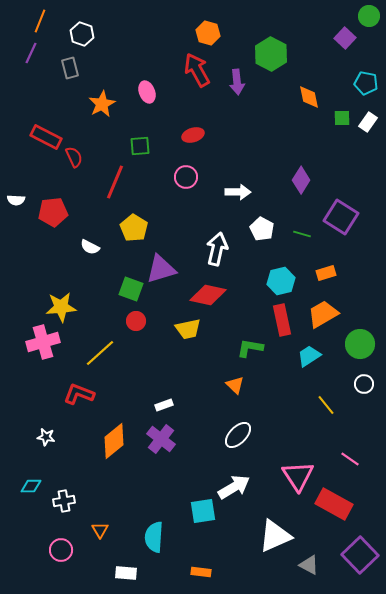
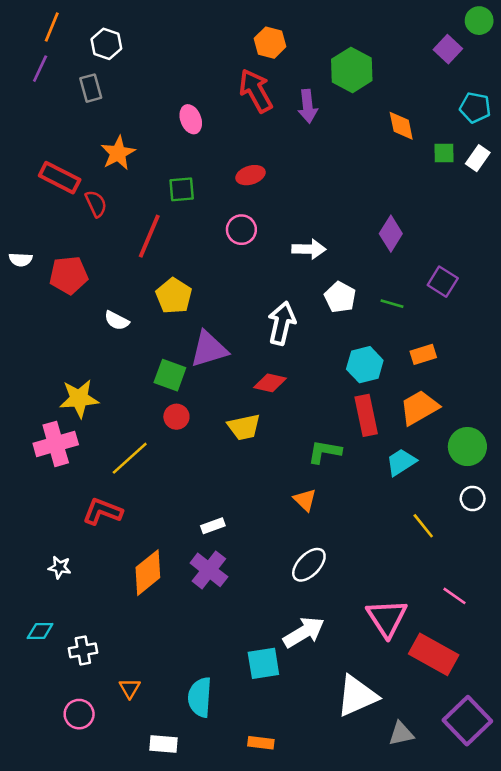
orange star: (102, 104) -> (118, 153), moved
purple square: (341, 217) -> (443, 282), size x0.7
red diamond: (208, 295) -> (270, 383), size x0.7
gray triangle: (309, 565) -> (401, 734), turned -40

